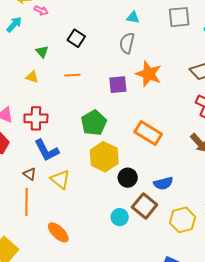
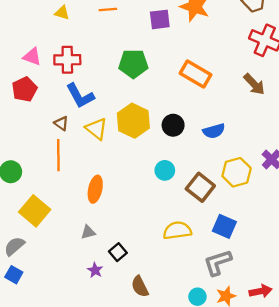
green pentagon: (94, 123) -> (133, 64), turned 30
yellow hexagon: (104, 157) -> (133, 121), moved
brown square: (145, 206) -> (200, 187), moved
orange ellipse: (58, 232) -> (95, 189), turned 60

